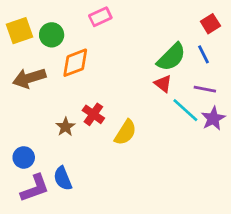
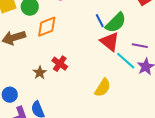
blue line: (203, 54) -> (100, 21), moved
red triangle: (163, 84) -> (110, 42), size x1.5
yellow semicircle: (125, 132) -> (103, 88), moved

